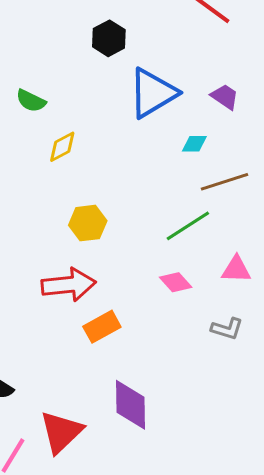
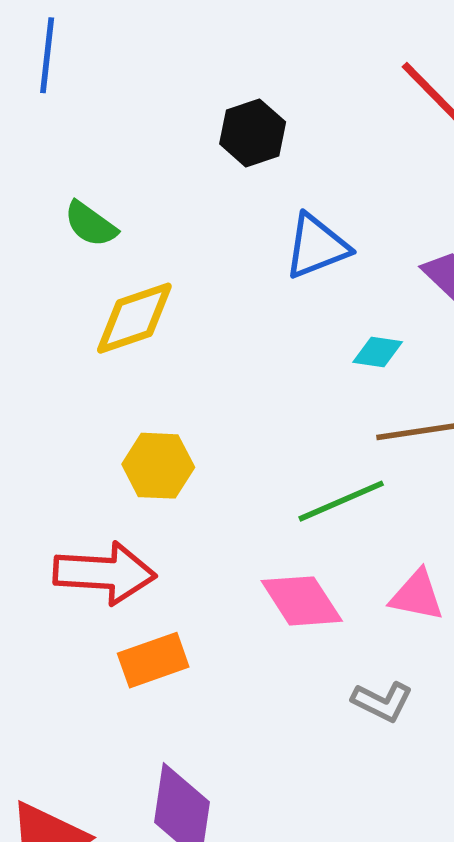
blue triangle: (153, 93) -> (316, 246), size x0.7
yellow diamond: (62, 147) -> (134, 318), size x1.4
pink diamond: (176, 282) -> (302, 601), size x1.4

